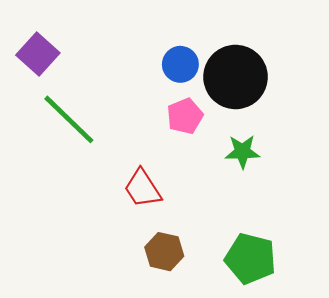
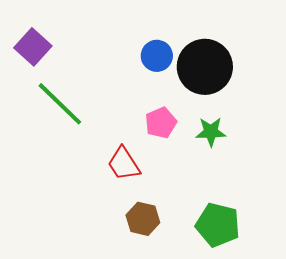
pink pentagon: (185, 116) -> (161, 123), moved

